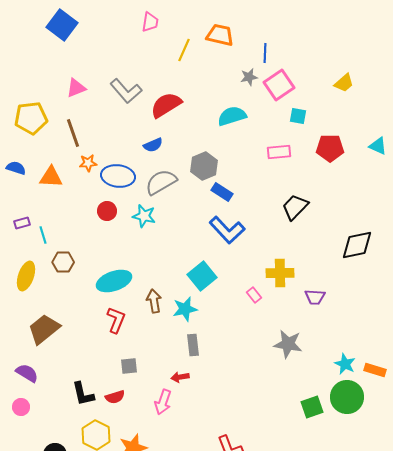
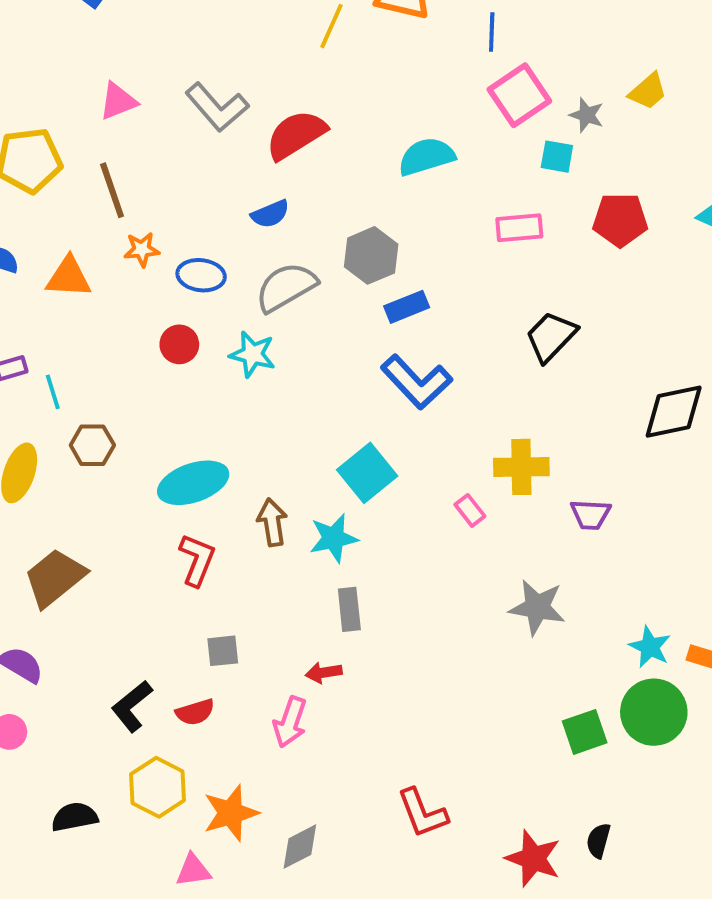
gray star: (249, 77) -> (587, 115), moved, turned 30
blue ellipse: (118, 176) -> (201, 275), size x0.7
blue rectangle: (222, 192) -> (407, 307), turned -55
black L-shape: (83, 394) -> (132, 706), turned 64

